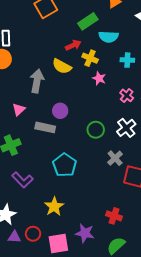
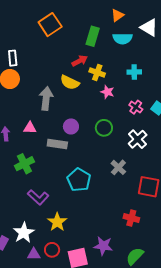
green rectangle: (88, 21) -> (93, 36), turned -36
cyan semicircle: (109, 37) -> (123, 38), moved
pink triangle: (19, 109) -> (30, 128), turned 48
green circle: (96, 130) -> (104, 128), moved
gray cross: (115, 158) -> (118, 167), moved
yellow star: (54, 207) -> (57, 222), moved
red cross: (114, 216) -> (131, 218), moved

